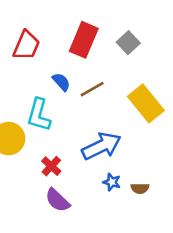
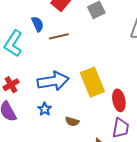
yellow rectangle: (146, 103) -> (92, 82), moved
blue star: (112, 182) -> (45, 109), moved

